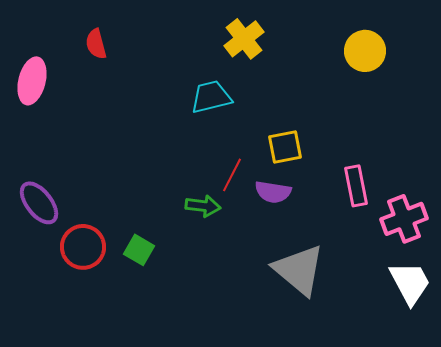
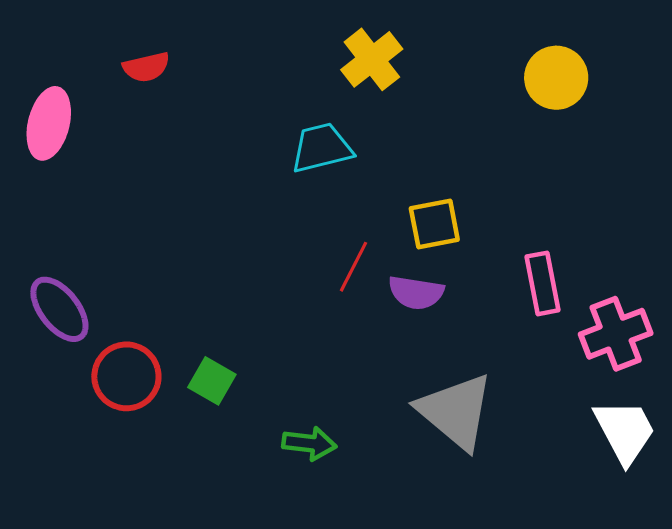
red semicircle: (96, 44) -> (146, 67), turned -88
green arrow: (203, 206) -> (309, 443), moved

